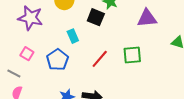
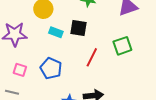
black square: (96, 17) -> (78, 28), moved
cyan rectangle: (73, 36) -> (56, 32), moved, turned -32

